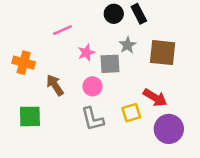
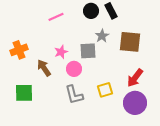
pink line: (62, 30) -> (56, 17), moved
pink star: (86, 53) -> (61, 52), moved
orange cross: (24, 63) -> (19, 50), turned -36
red arrow: (155, 98) -> (135, 78), moved, turned 96

